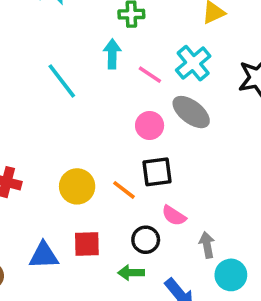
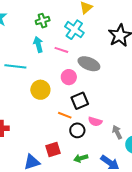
cyan cross: (193, 63) -> (74, 30), moved
cyan line: (62, 81) -> (15, 66), turned -30
yellow circle: (77, 186) -> (40, 90), moved
black circle: (146, 240) -> (77, 130), moved

